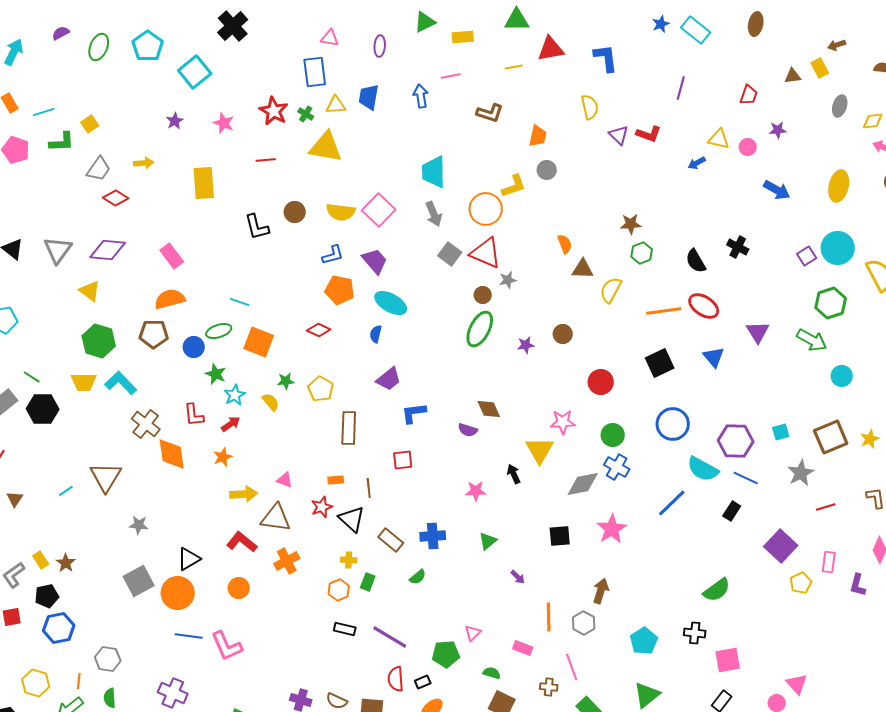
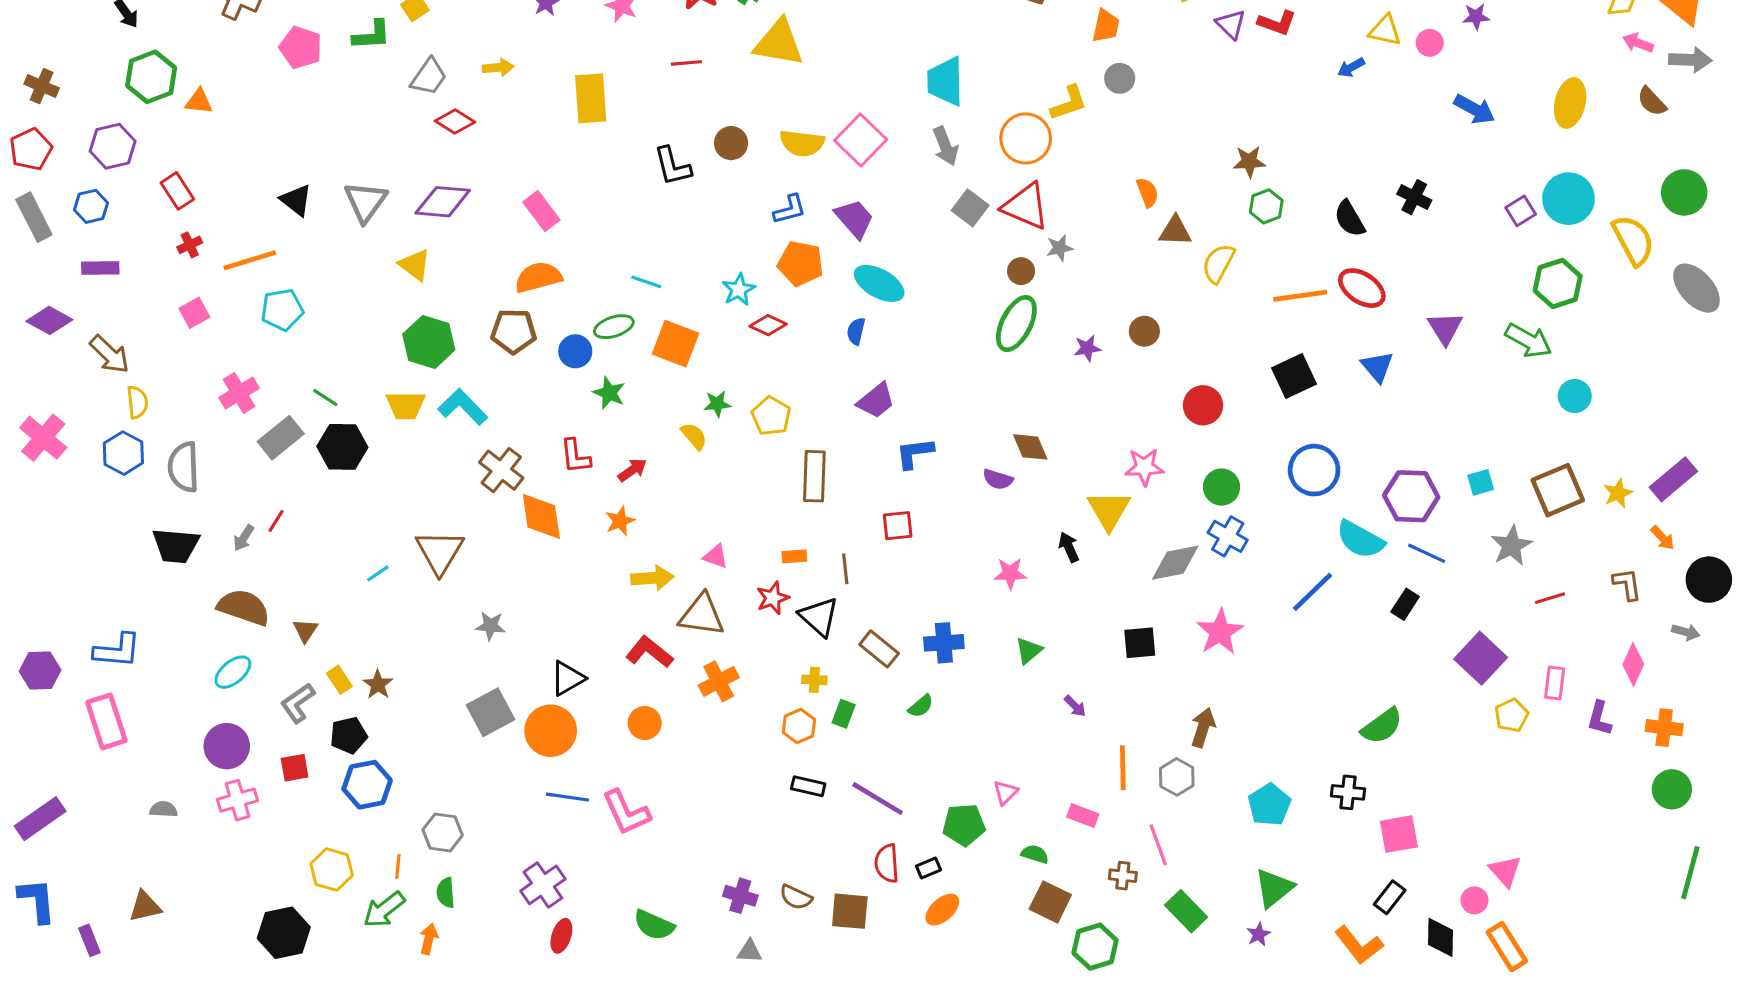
cyan star: (235, 395) -> (739, 290), moved
brown triangle: (15, 499) -> (305, 630), moved
purple cross: (173, 693) -> (543, 885), turned 32

